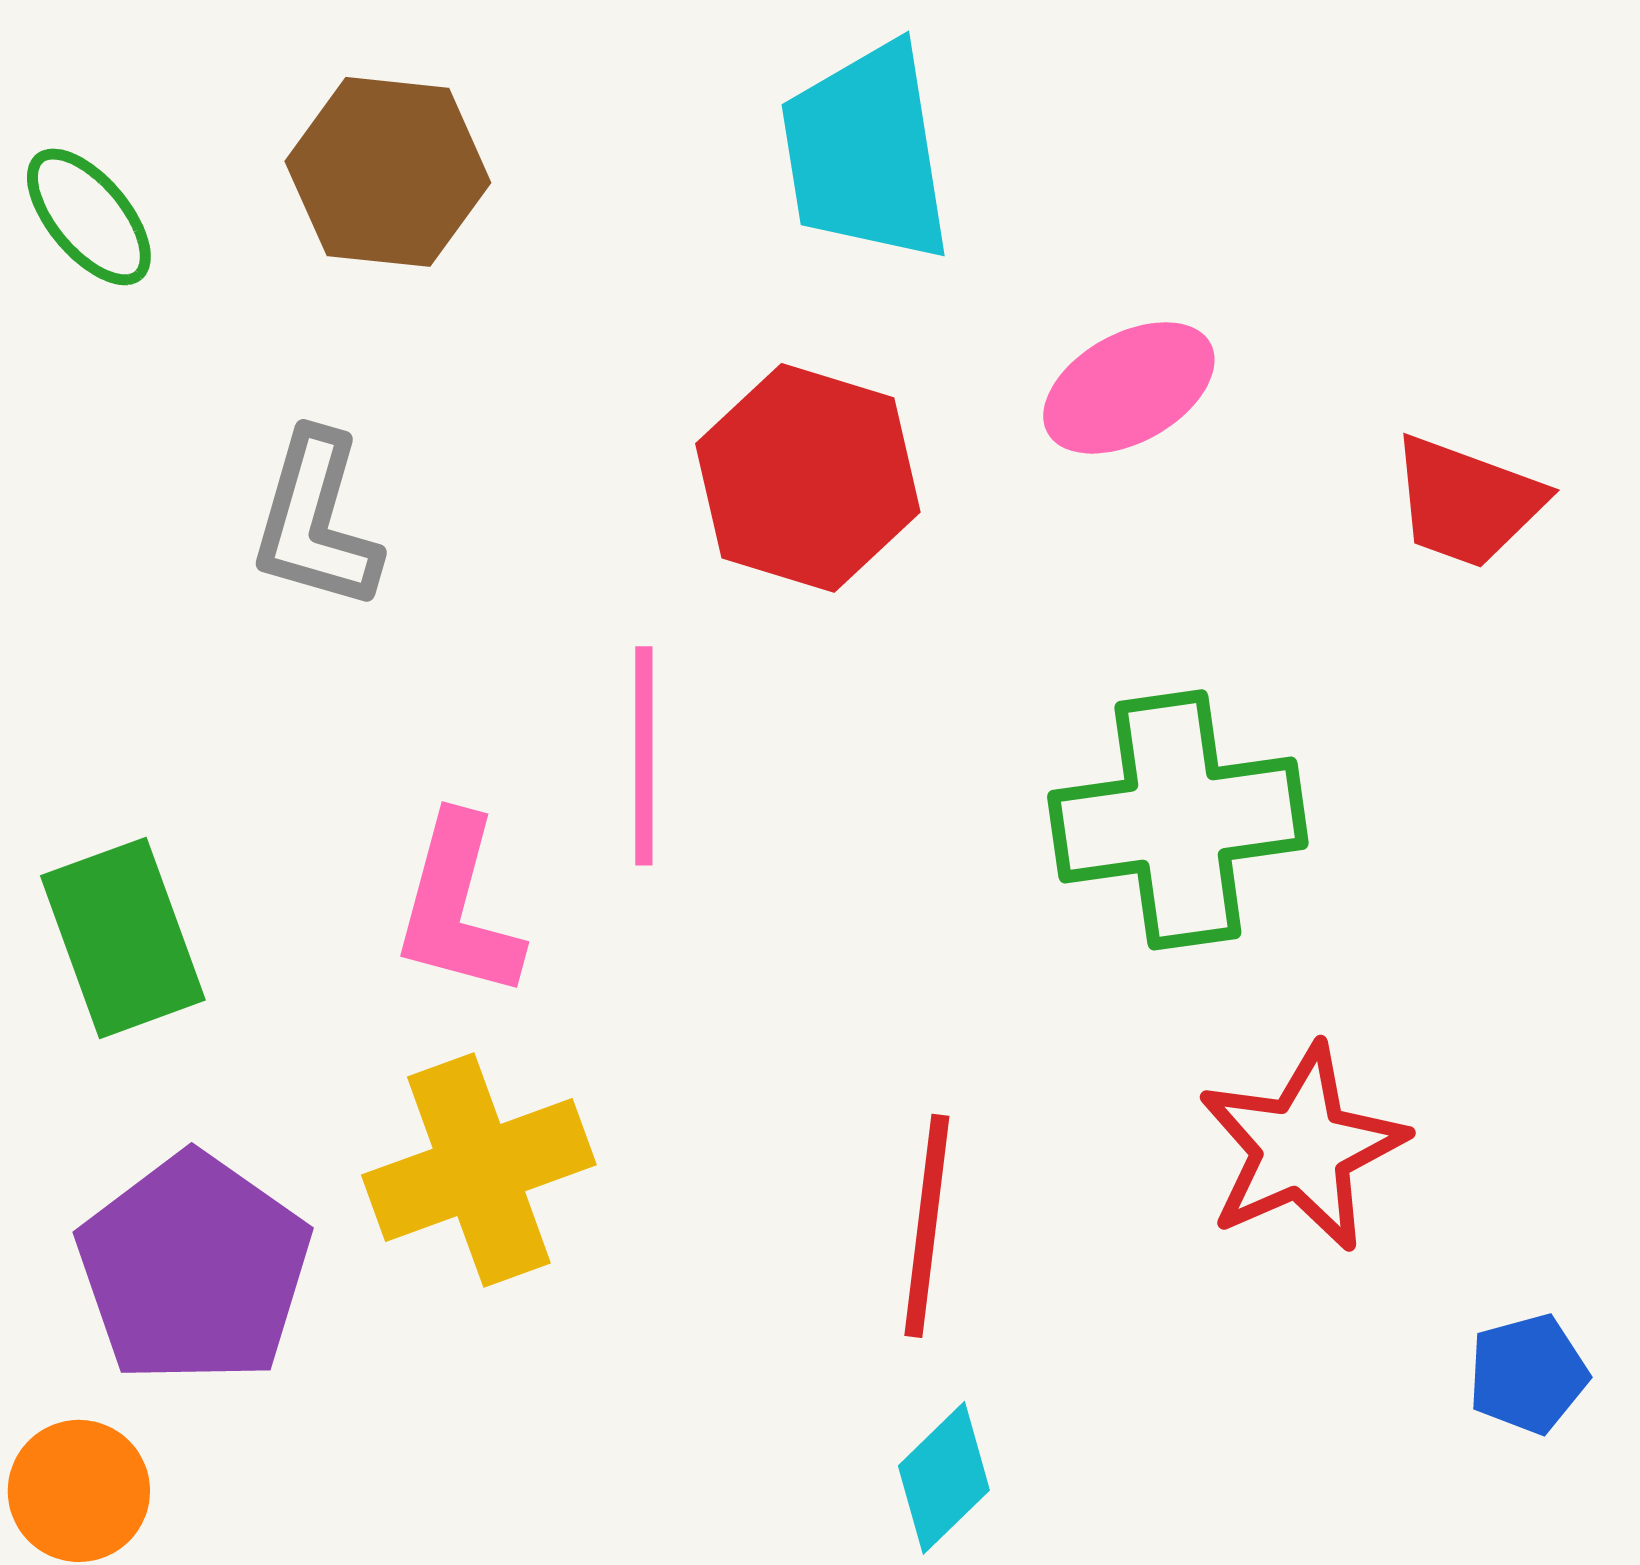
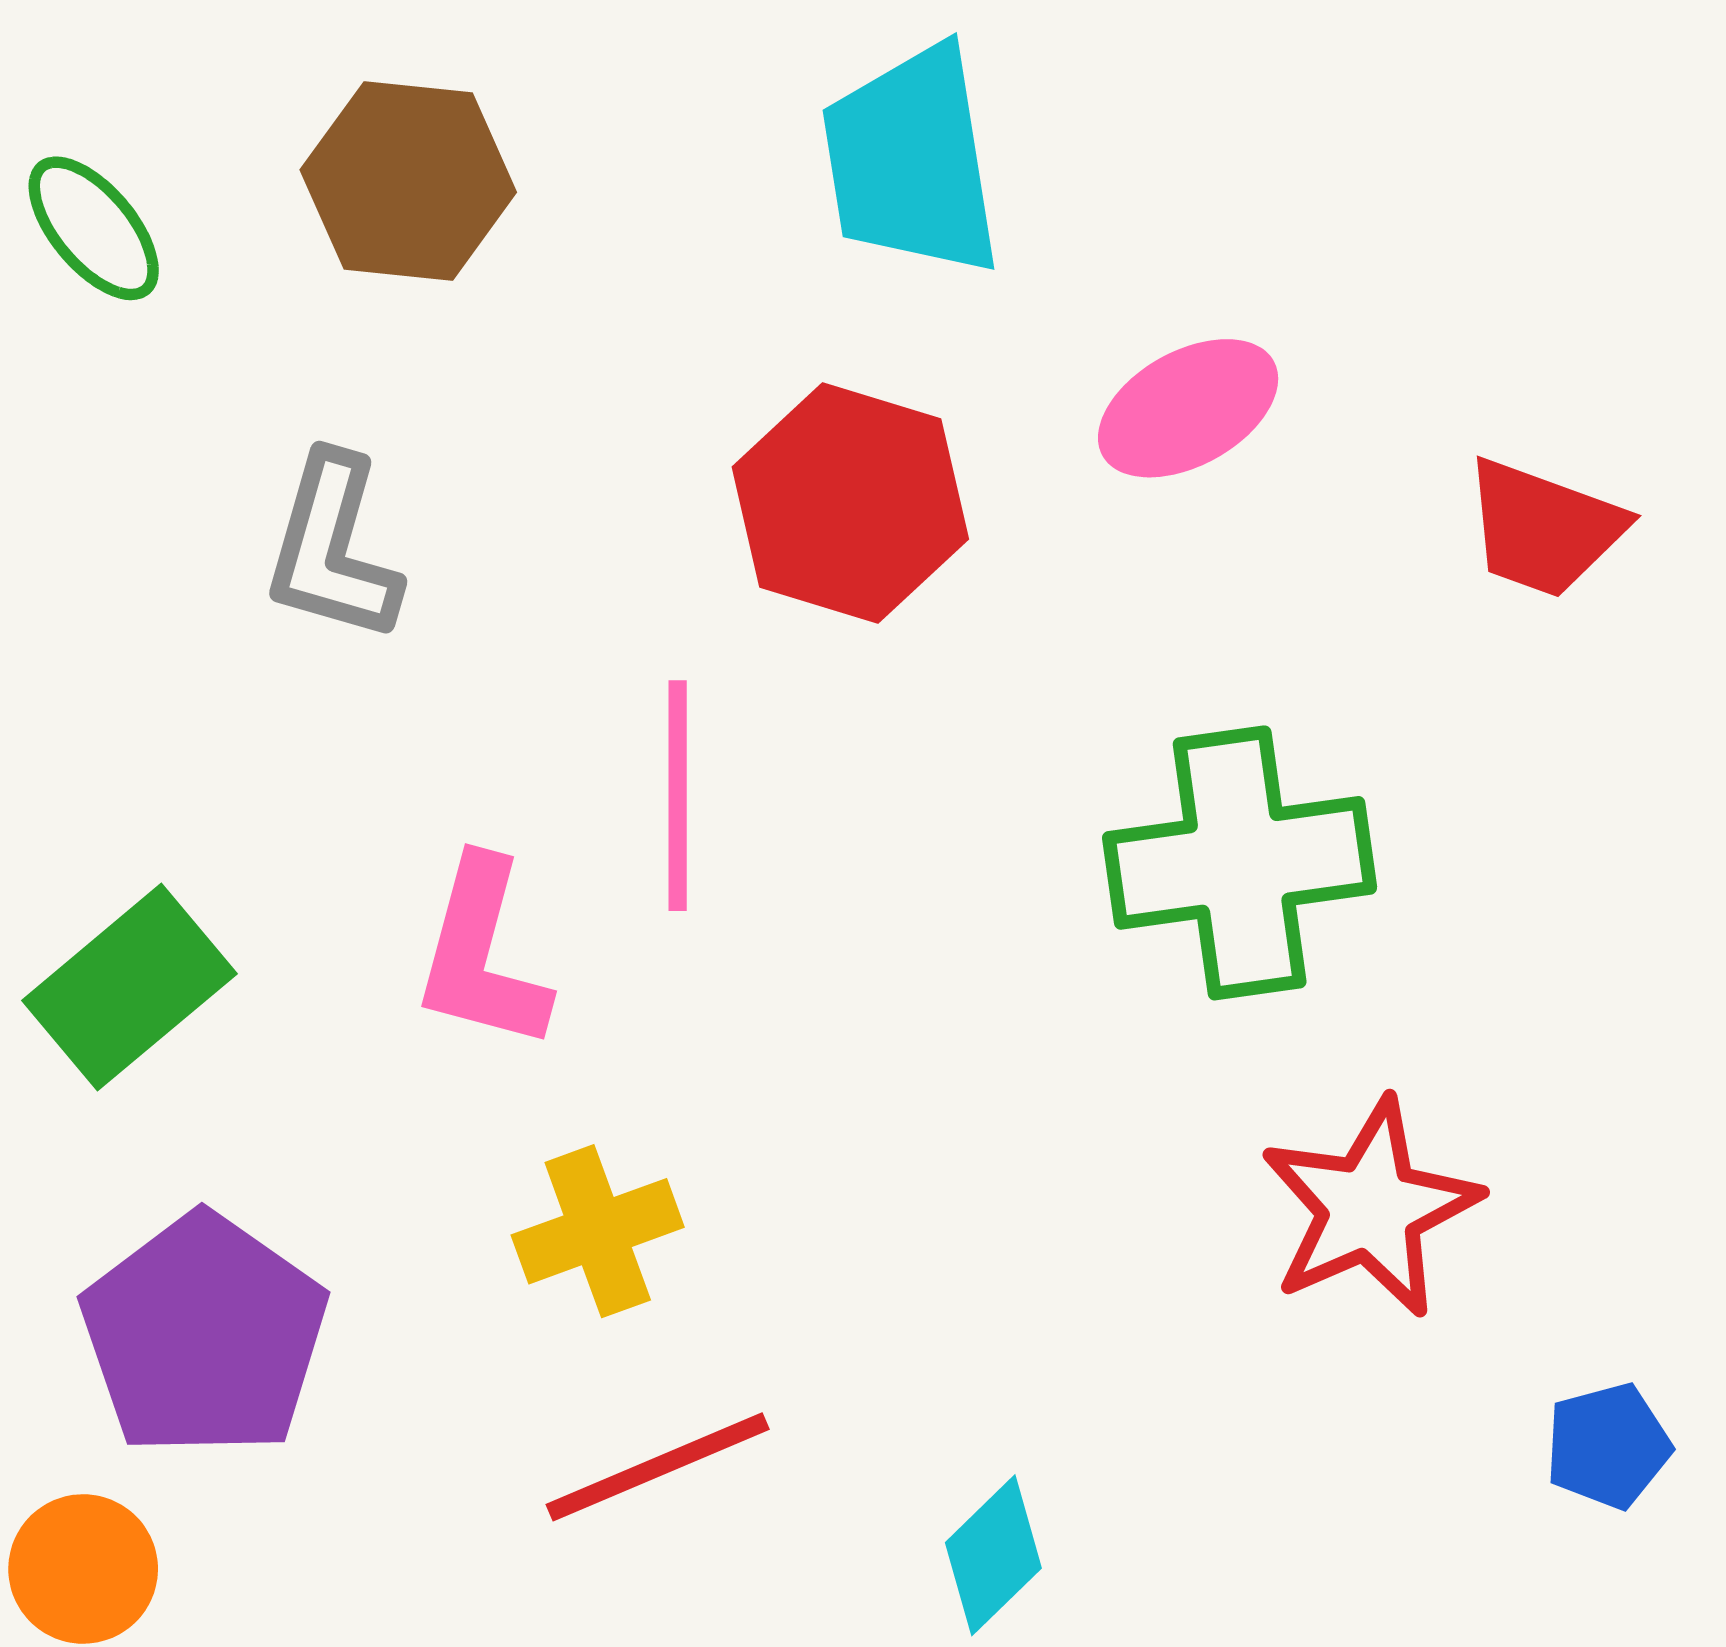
green rectangle: (123, 938) -> (129, 987), turned 70
yellow cross: (479, 1170) -> (598, 1231), moved, size x0.7
red line: (927, 1226) -> (658, 1467), moved, turned 60

